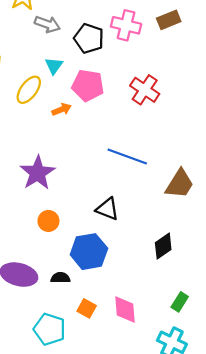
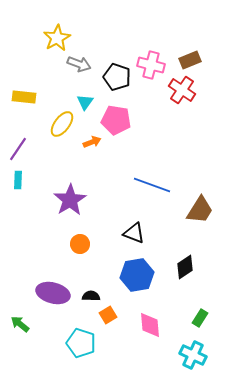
red cross: (145, 90) -> (182, 90), moved
blue hexagon: (89, 252) -> (137, 275), moved
orange square: (87, 308) -> (108, 315), moved, turned 30

